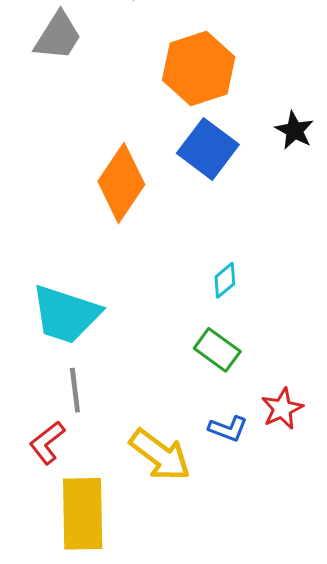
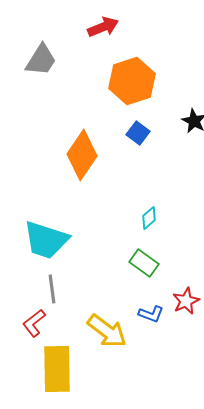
blue square: (208, 149) -> (138, 133), size x0.6

